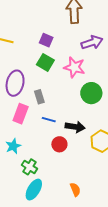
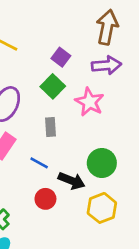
purple arrow: (92, 42) -> (106, 65), moved
green circle: (91, 93) -> (102, 163), moved
gray rectangle: (39, 97) -> (51, 127), moved

